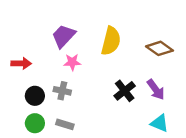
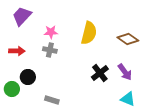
purple trapezoid: (64, 36) -> (22, 16), moved
pink star: (72, 62) -> (51, 32), moved
gray cross: (62, 91) -> (50, 50), moved
green circle: (35, 123) -> (12, 89), moved

